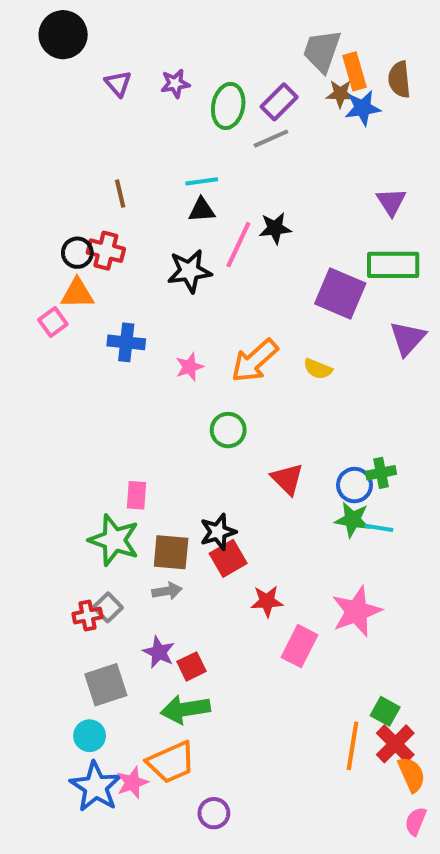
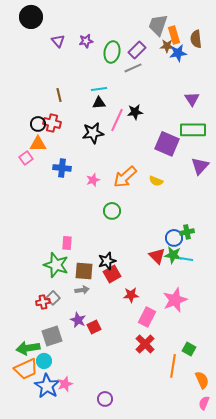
red triangle: (287, 479) -> (157, 256), moved
green arrow: (185, 709) -> (28, 348), moved
red cross: (395, 744) -> (145, 344), moved
orange trapezoid: (171, 762) -> (26, 369), moved

